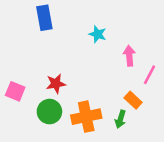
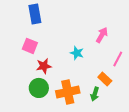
cyan star: (98, 34) -> (77, 53), moved
pink arrow: (129, 56) -> (102, 35), moved, turned 35
pink square: (15, 91) -> (30, 46), moved

